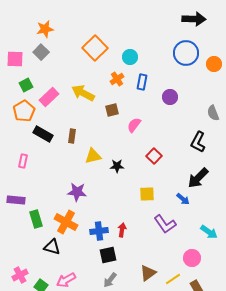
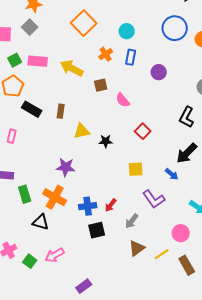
cyan circle: (130, 57) -> (127, 31), moved
pink rectangle: (49, 97) -> (38, 61), moved, turned 48
pink semicircle: (134, 125) -> (123, 100), turned -77
red arrow: (122, 230) -> (111, 205), turned -152
gray arrow: (110, 280) -> (132, 221), moved

